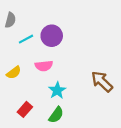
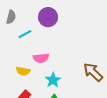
purple circle: (52, 36) -> (48, 17), moved
yellow semicircle: (14, 73) -> (23, 71), moved, turned 48

